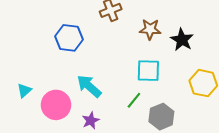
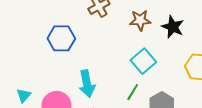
cyan square: (148, 71) -> (143, 61), turned -35
cyan arrow: (89, 86) -> (87, 84), turned -136

